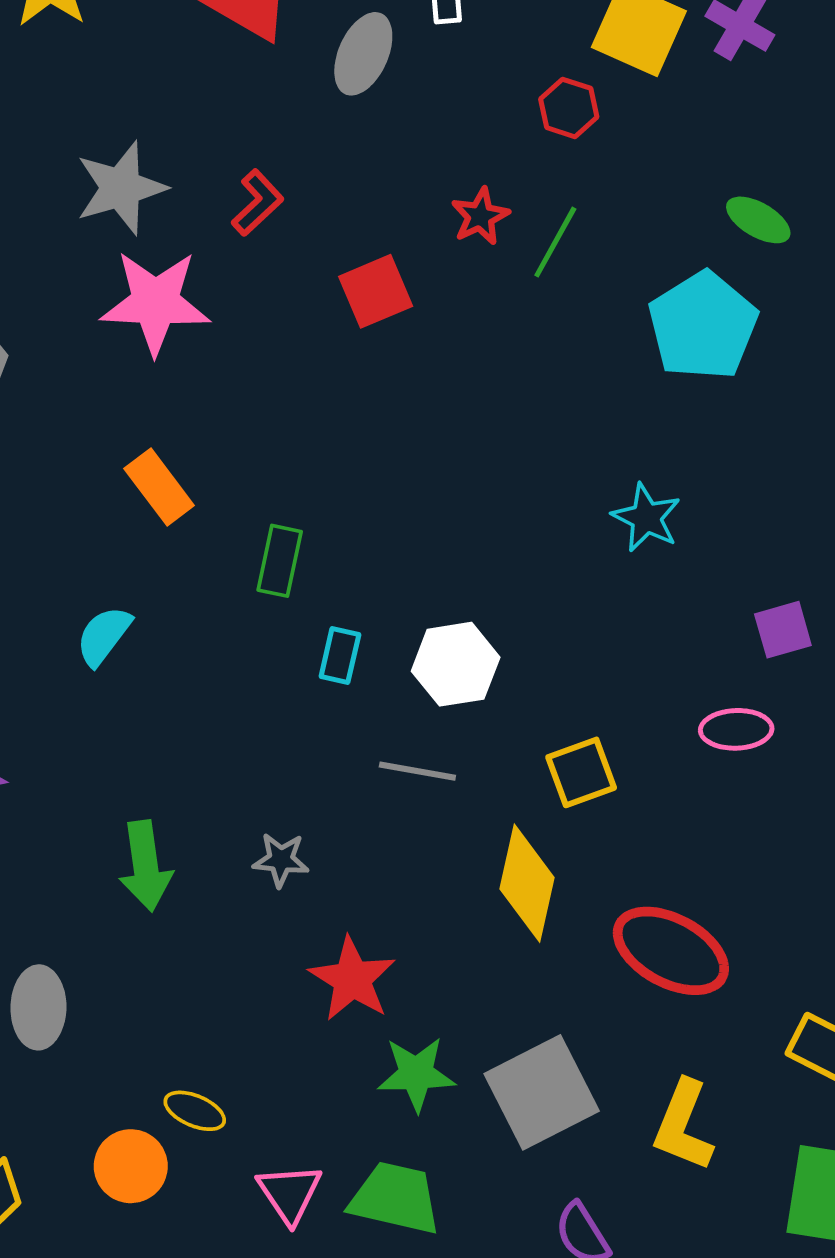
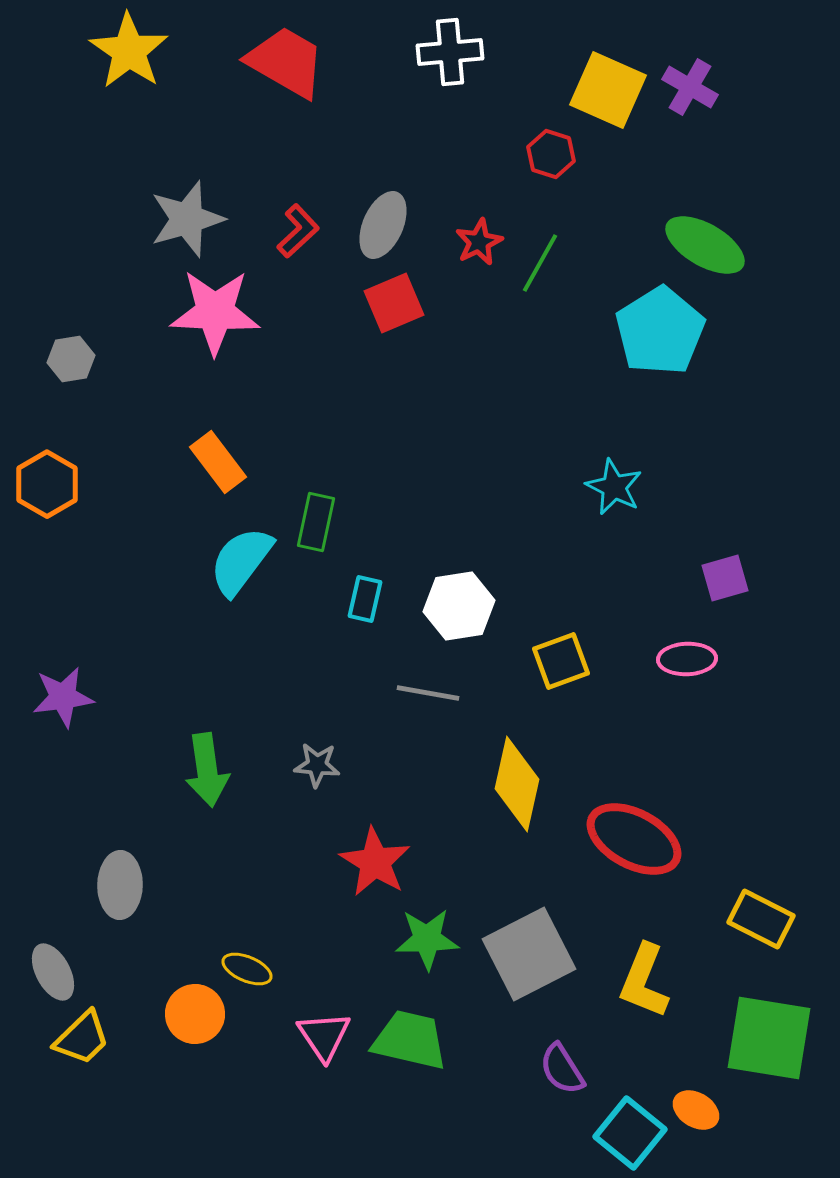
gray ellipse: (363, 54) -> (383, 225), moved
green ellipse: (758, 220) -> (705, 245), size x1.5
cyan semicircle: (104, 636) -> (241, 561), moved, size x1.4
yellow square: (581, 772) -> (561, 661), moved

